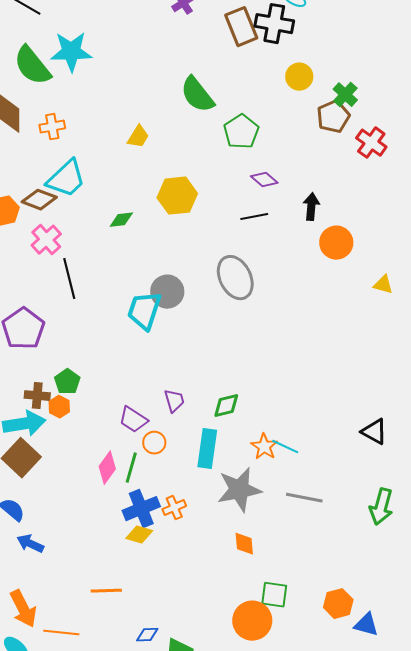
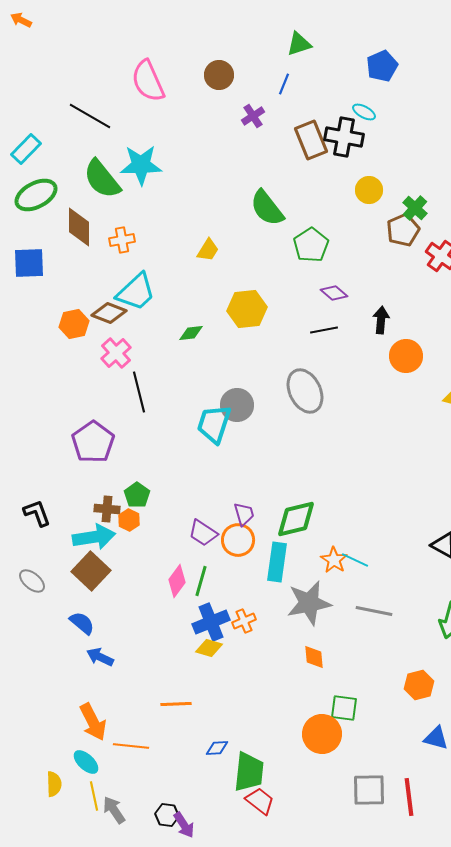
green diamond: (226, 406) -> (296, 519), size x1.5
orange circle: (154, 443) -> (238, 540), moved, size x1.4
orange hexagon: (338, 604) -> (419, 685), moved

